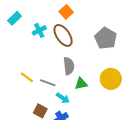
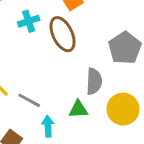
gray semicircle: (69, 66) -> (94, 81), moved
cyan arrow: (63, 98) -> (48, 126), turned -136

